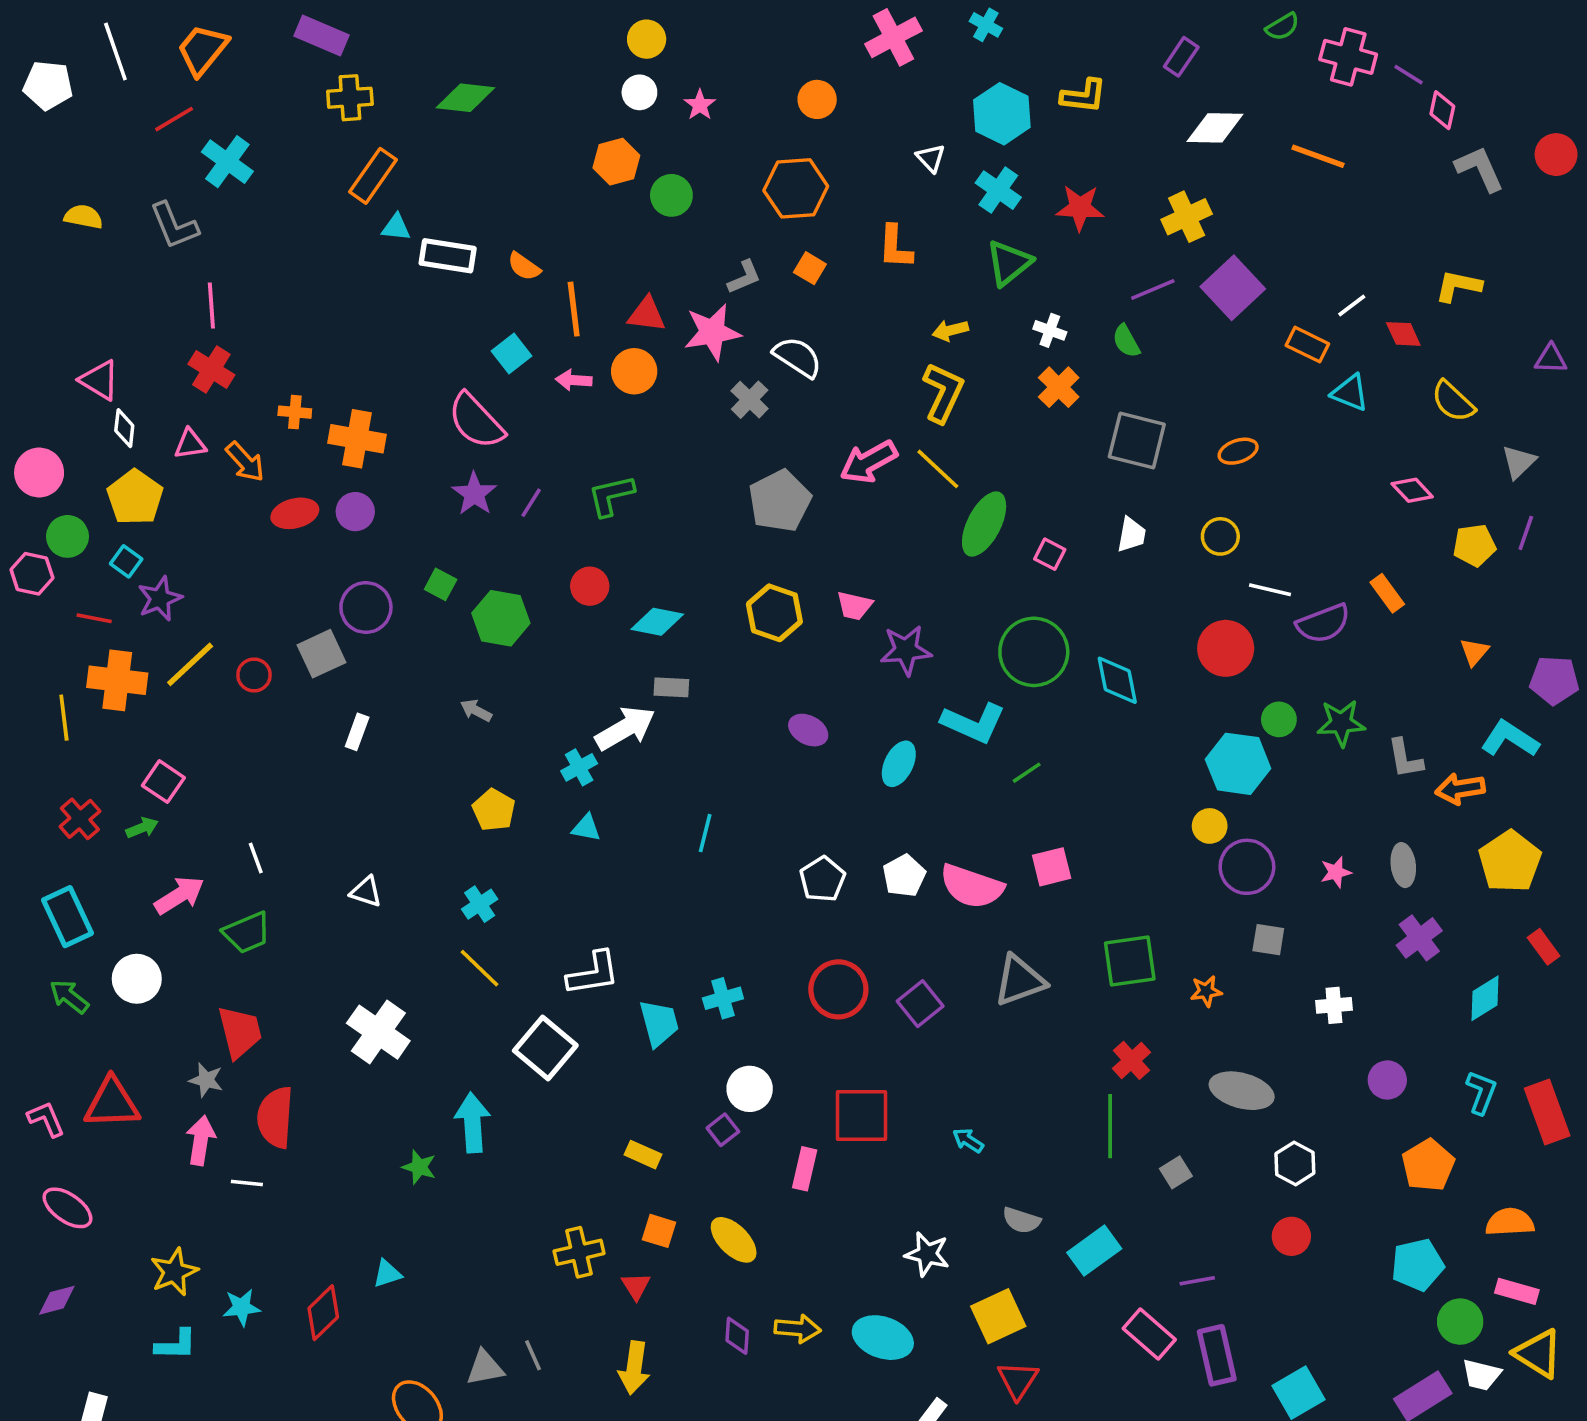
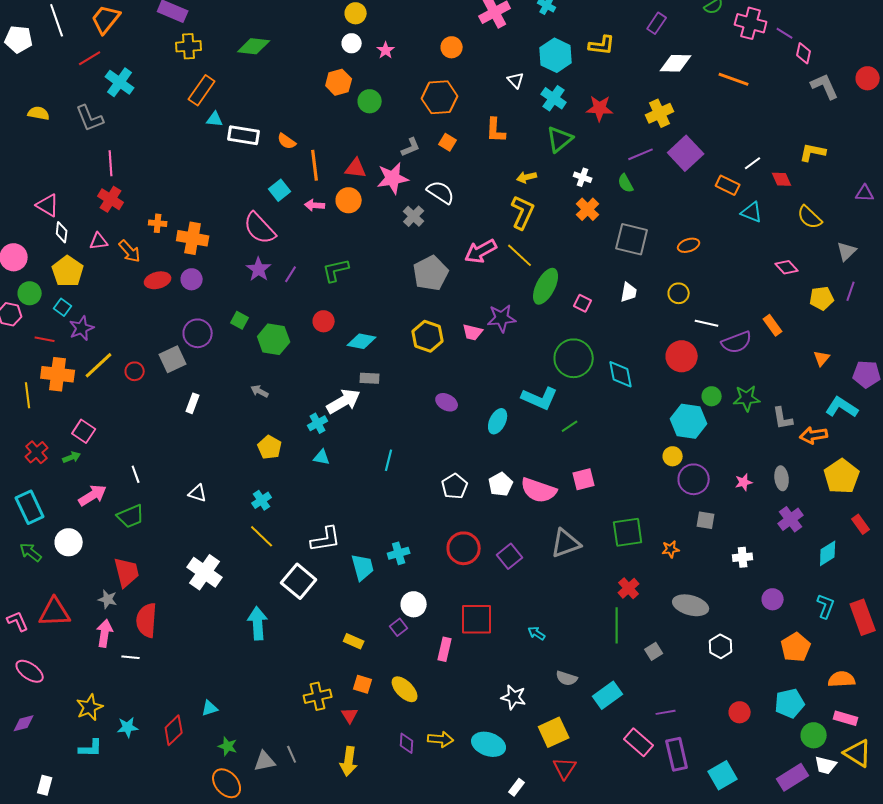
purple star: (906, 650) -> (502, 318), moved
green star: (419, 1167) -> (228, 746), moved
red circle: (1291, 1236) -> (740, 712), moved

